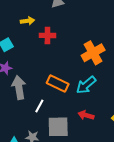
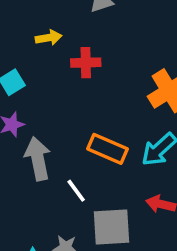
white line: (39, 106) -> (76, 191), turned -64

